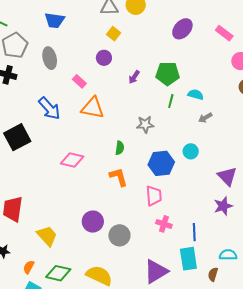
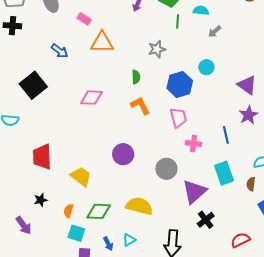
blue arrow: (49, 108) -> (60, 51), size x0.7
blue line: (194, 232) -> (226, 135), moved
gray circle: (119, 235) -> (166, 169), moved

